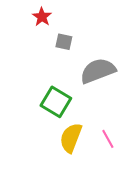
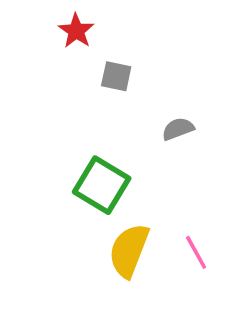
gray semicircle: (98, 71) -> (178, 129), size x0.5

